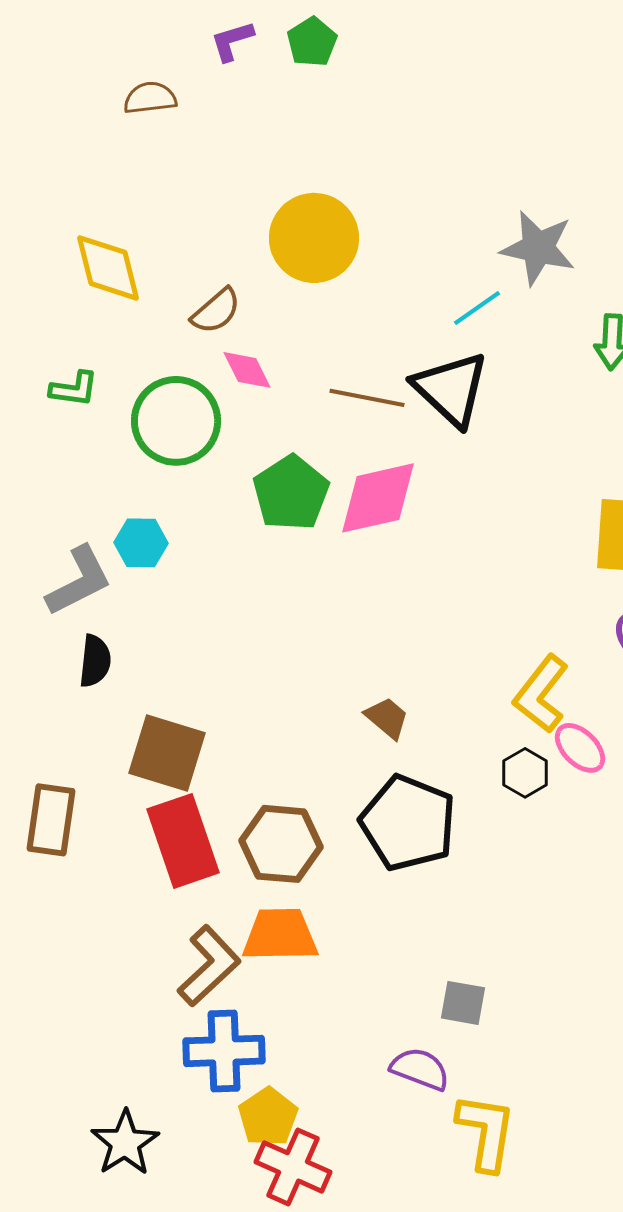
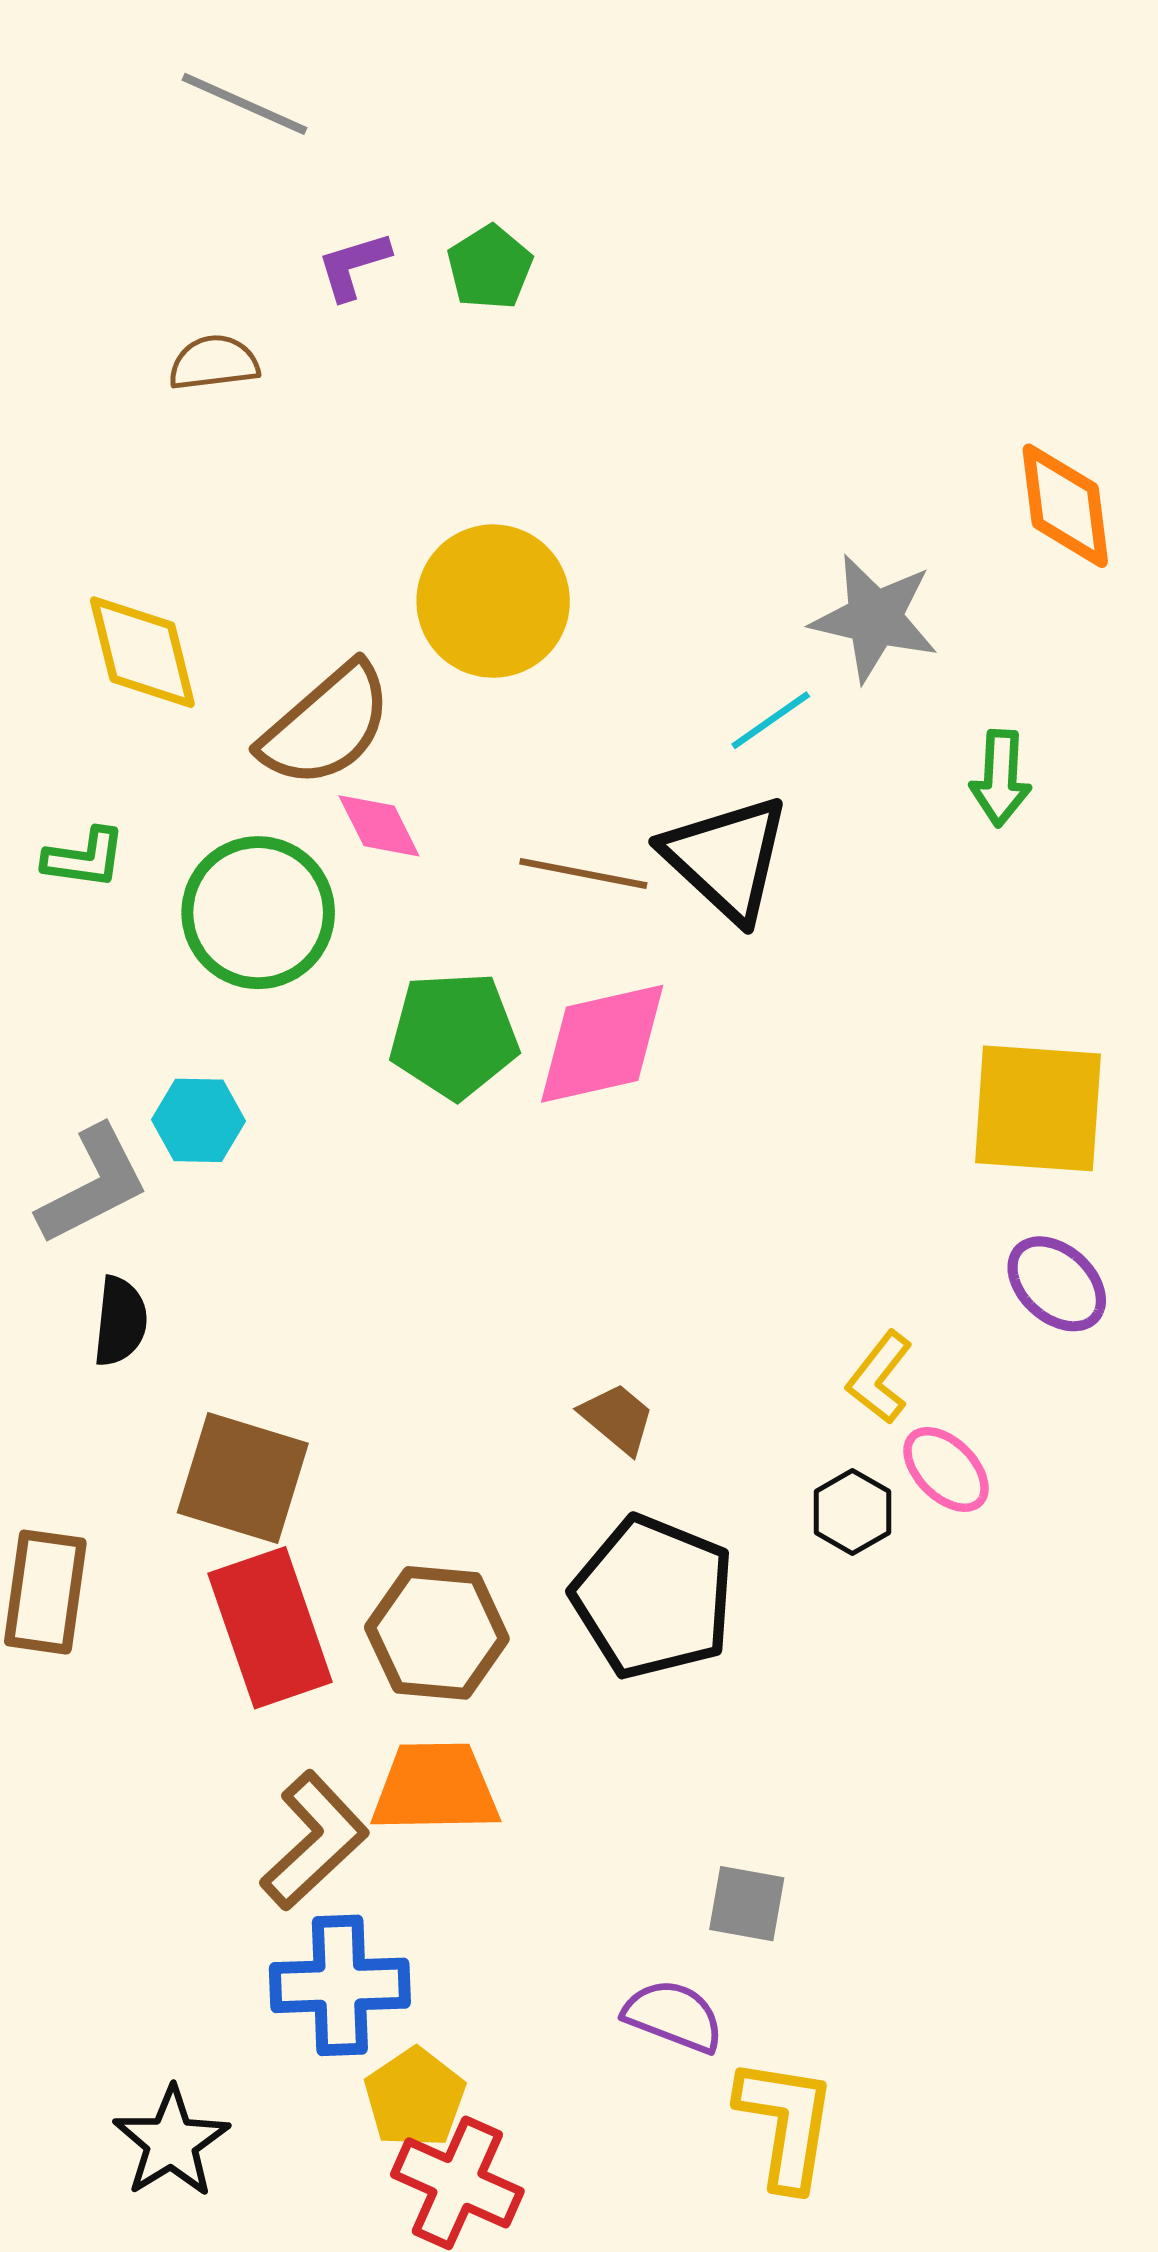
brown semicircle: (216, 311) -> (326, 725), size x1.6
green pentagon: (291, 493) -> (454, 1035), turned 30
yellow L-shape: (541, 694) -> (880, 1377), size x0.7

